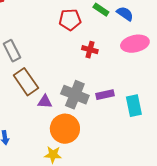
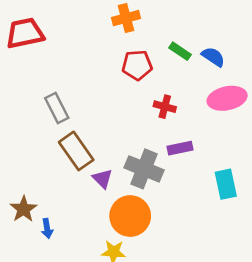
purple rectangle: (105, 95) -> (180, 148), moved
purple triangle: (45, 102) -> (102, 179), turned 42

